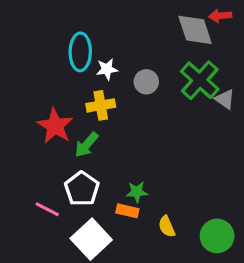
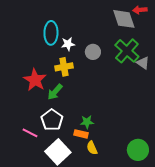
yellow semicircle: (167, 227) -> (92, 148), moved

